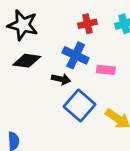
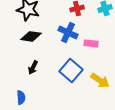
black arrow: (61, 79) -> (33, 67), moved, turned 104

